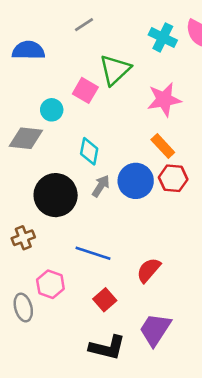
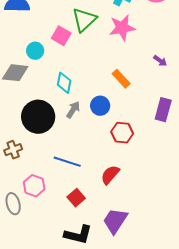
pink star: (164, 99) -> (122, 28), moved
red hexagon: (173, 178) -> (122, 133), moved
blue circle: (136, 181) -> (100, 106), size x0.7

